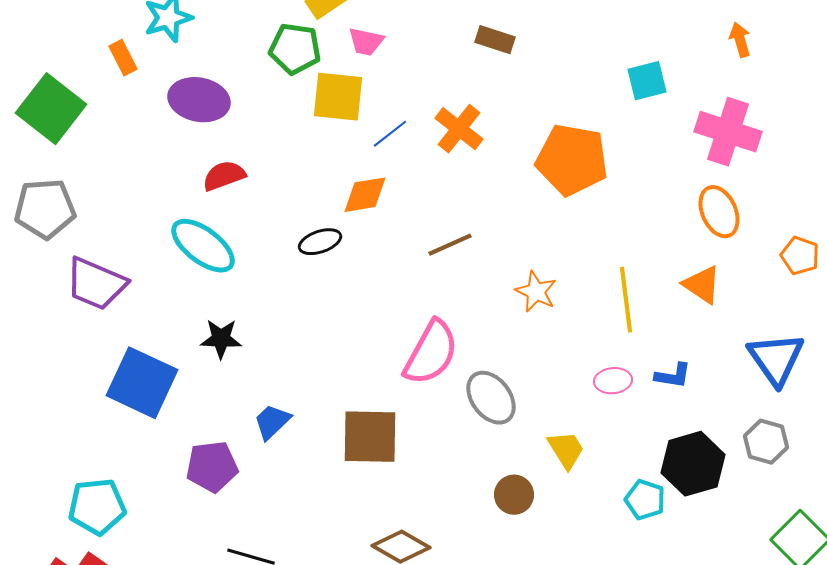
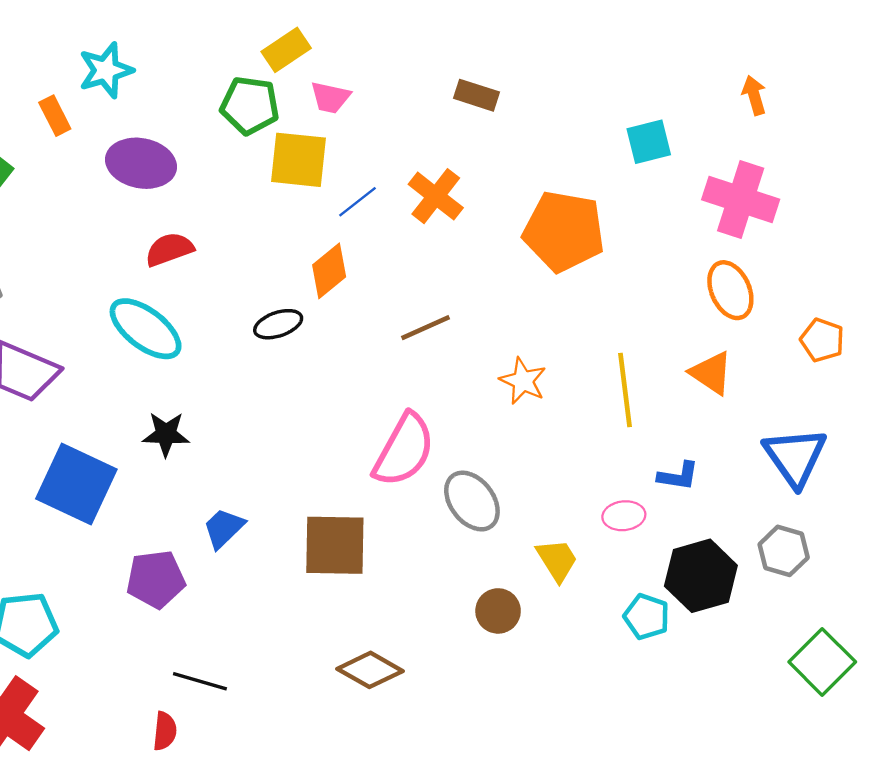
orange diamond: (365, 195) -> (329, 271), turned -30
pink ellipse: (613, 381) -> (624, 516), moved

